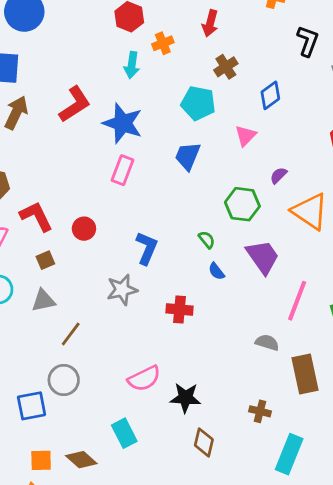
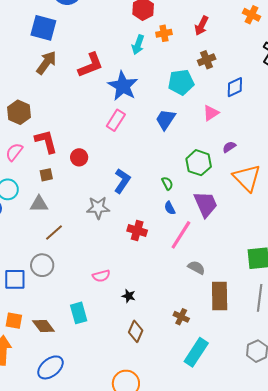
cyan pentagon: (198, 103) -> (181, 82), turned -30
pink line: (297, 301) -> (181, 235), moved
pink semicircle: (144, 378) -> (101, 276), size x0.7
black star: (185, 398) -> (129, 296), size x0.6

